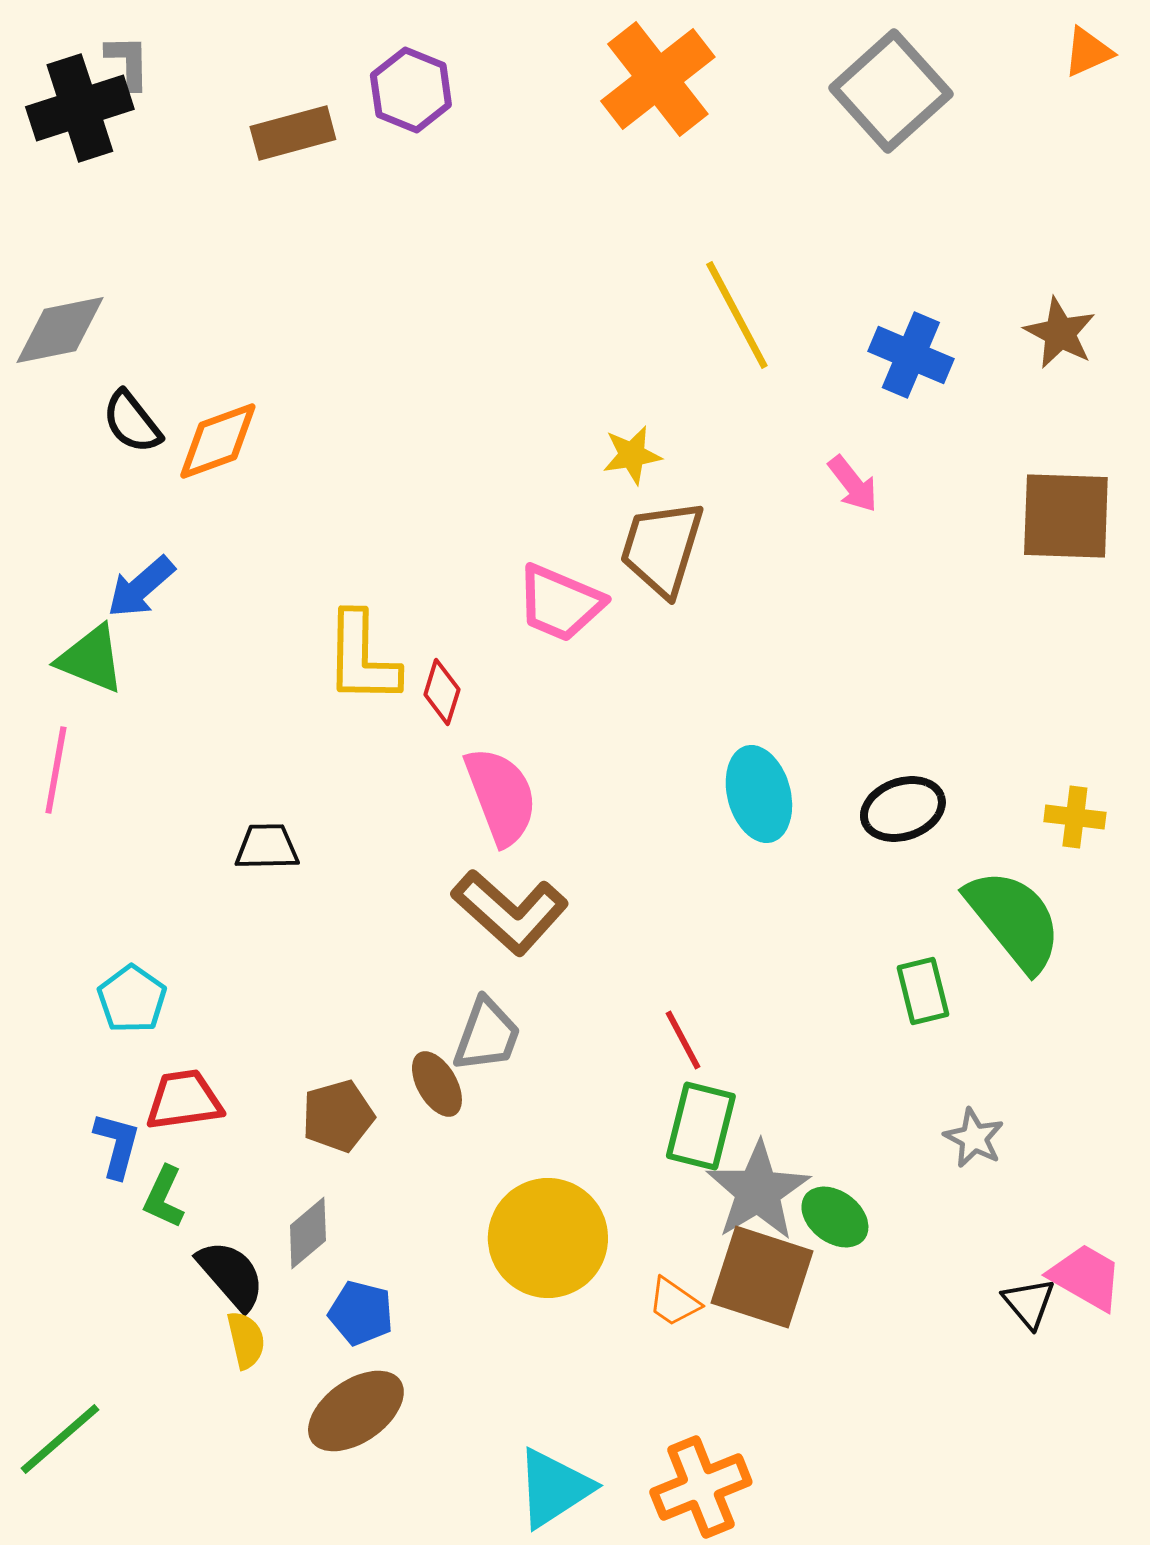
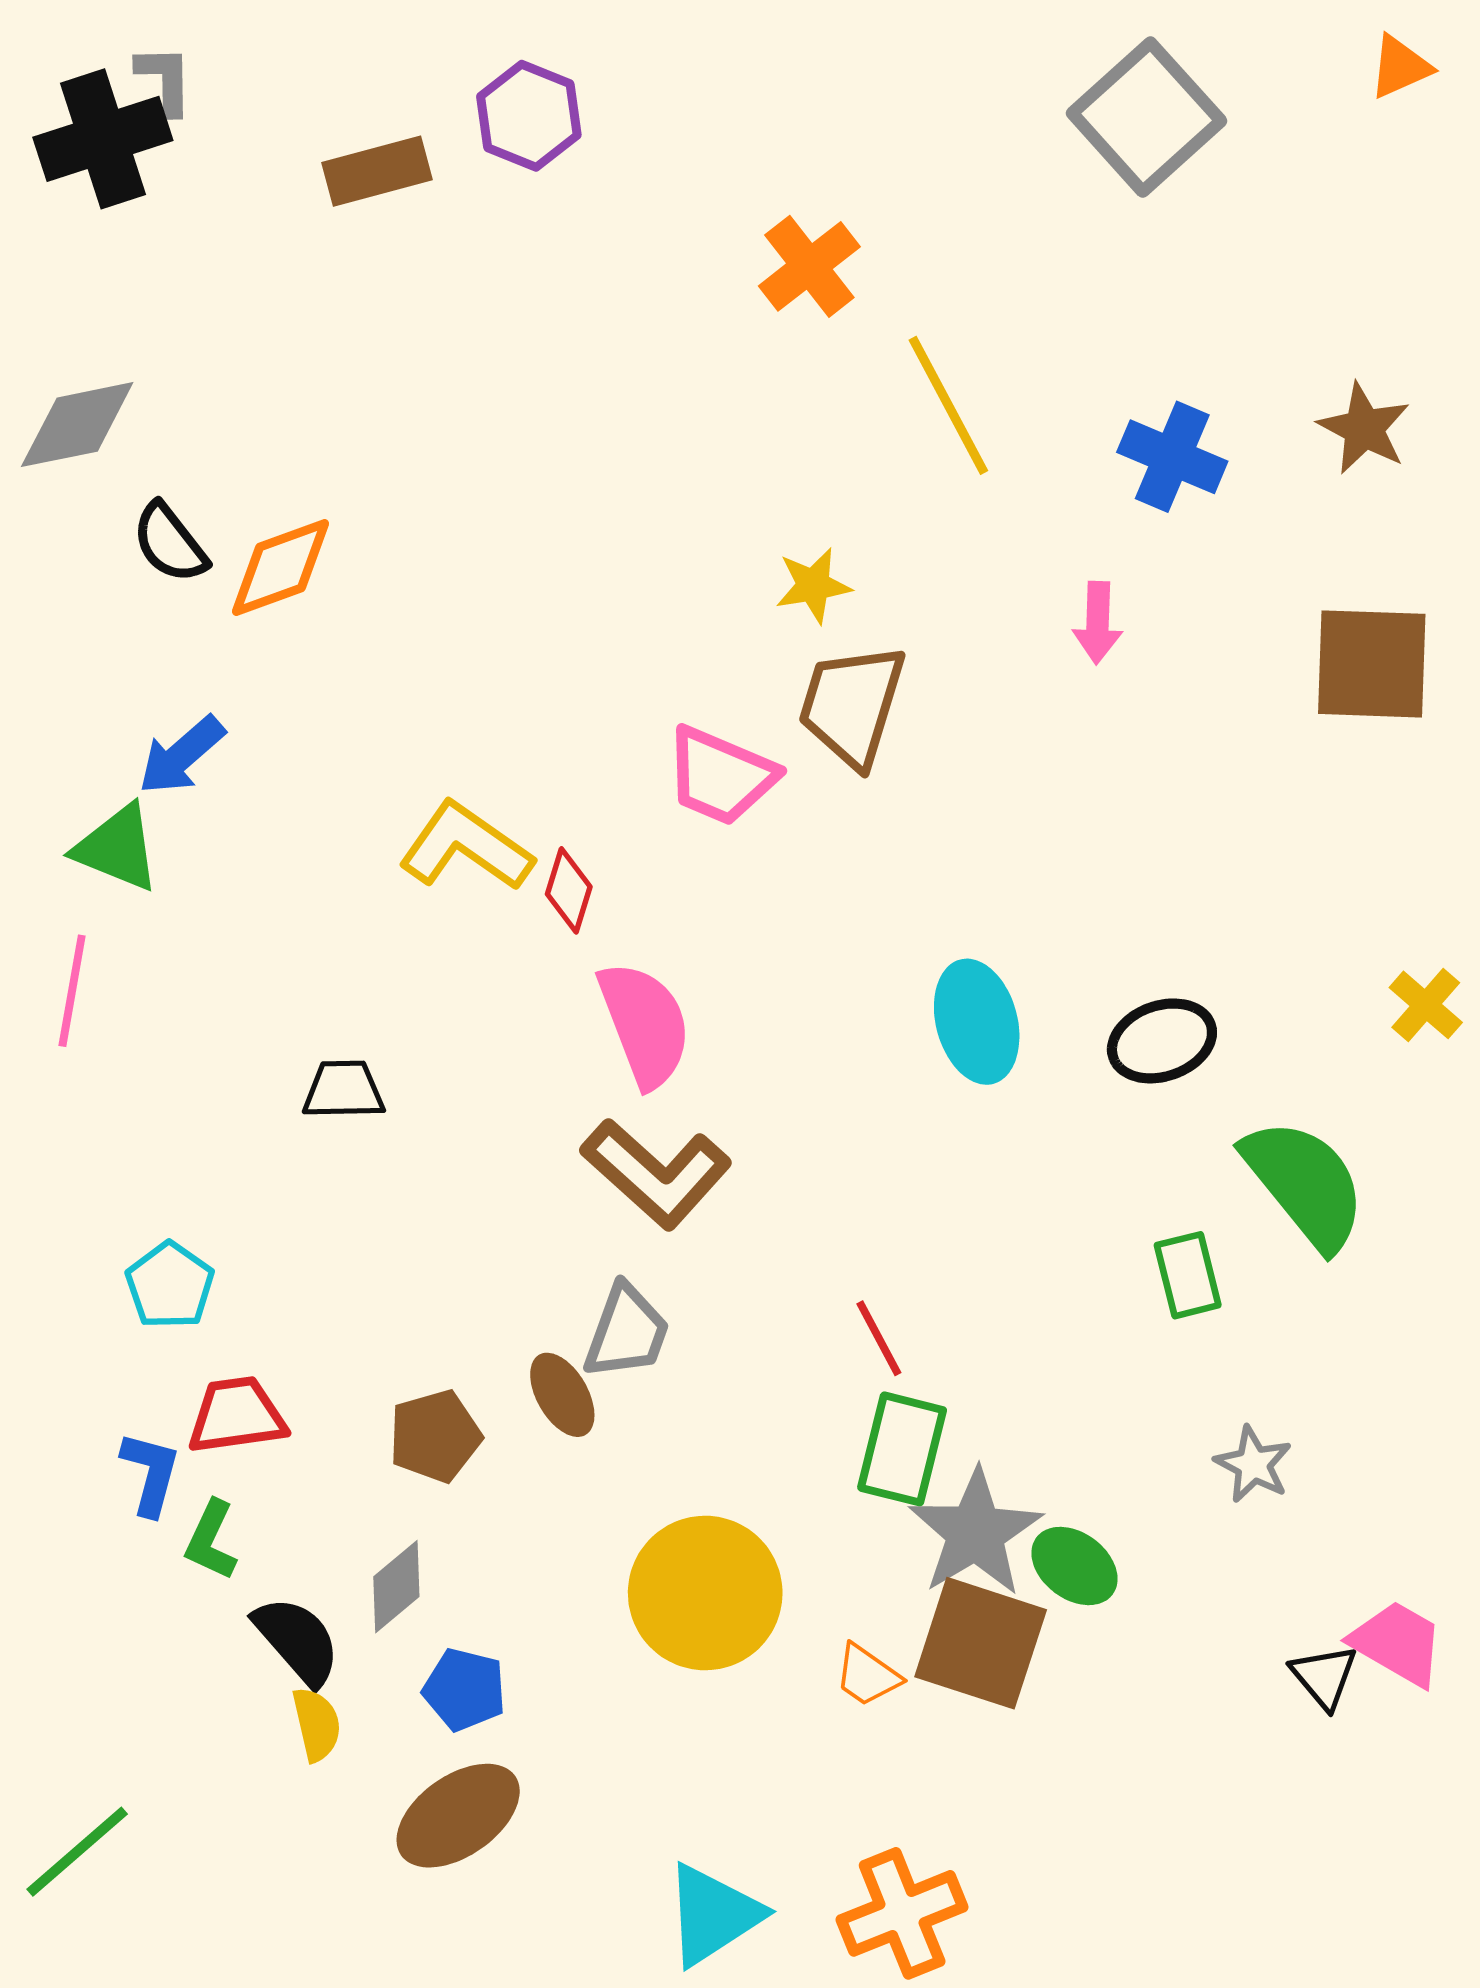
orange cross: (658, 79) -> (809, 266), moved, size x0.7
pink arrow: (853, 484) -> (1098, 623), turned 40
yellow L-shape: (362, 658) -> (466, 847), turned 124
yellow cross: (1075, 817) -> (1426, 1005), moved, turned 34

